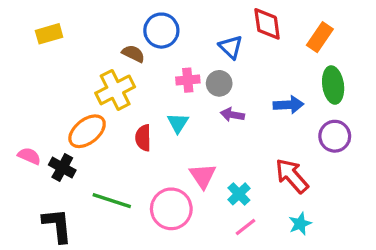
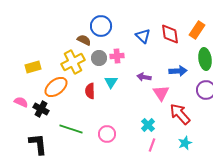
red diamond: (267, 24) -> (170, 34), moved
yellow rectangle: (49, 34) -> (33, 67), moved
gray circle: (219, 83) -> (99, 58), moved
pink triangle: (203, 176) -> (161, 93), moved
pink circle: (171, 209) -> (107, 134), size x0.7
pink line: (246, 227) -> (152, 145), turned -32

